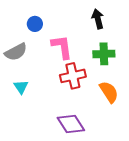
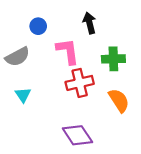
black arrow: (98, 19) -> (89, 23), moved

